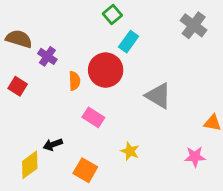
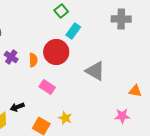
gray cross: (194, 25) -> (121, 19), turned -36
purple cross: (47, 56) -> (11, 57), moved
yellow star: (130, 151) -> (65, 118), moved

